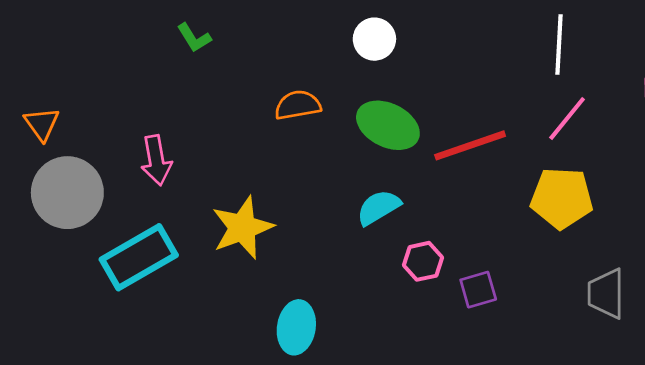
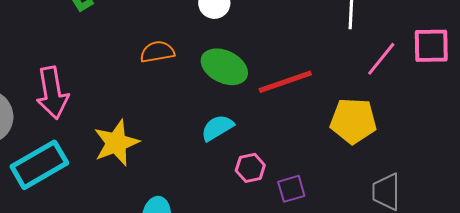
pink line: (567, 119) -> (381, 59), moved
pink arrow: (156, 160) -> (52, 93), size x1.4

